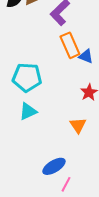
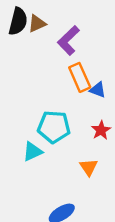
cyan pentagon: (27, 77) -> (54, 127), moved

